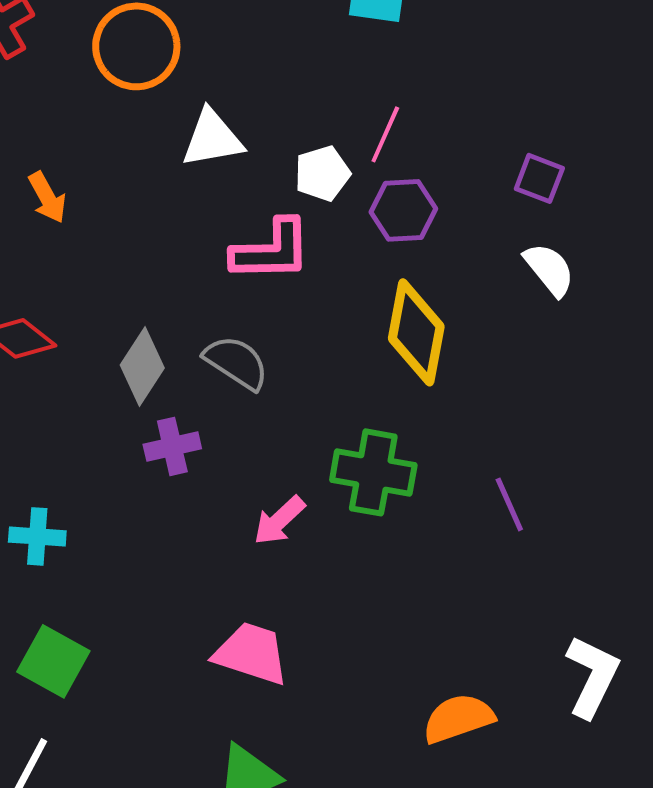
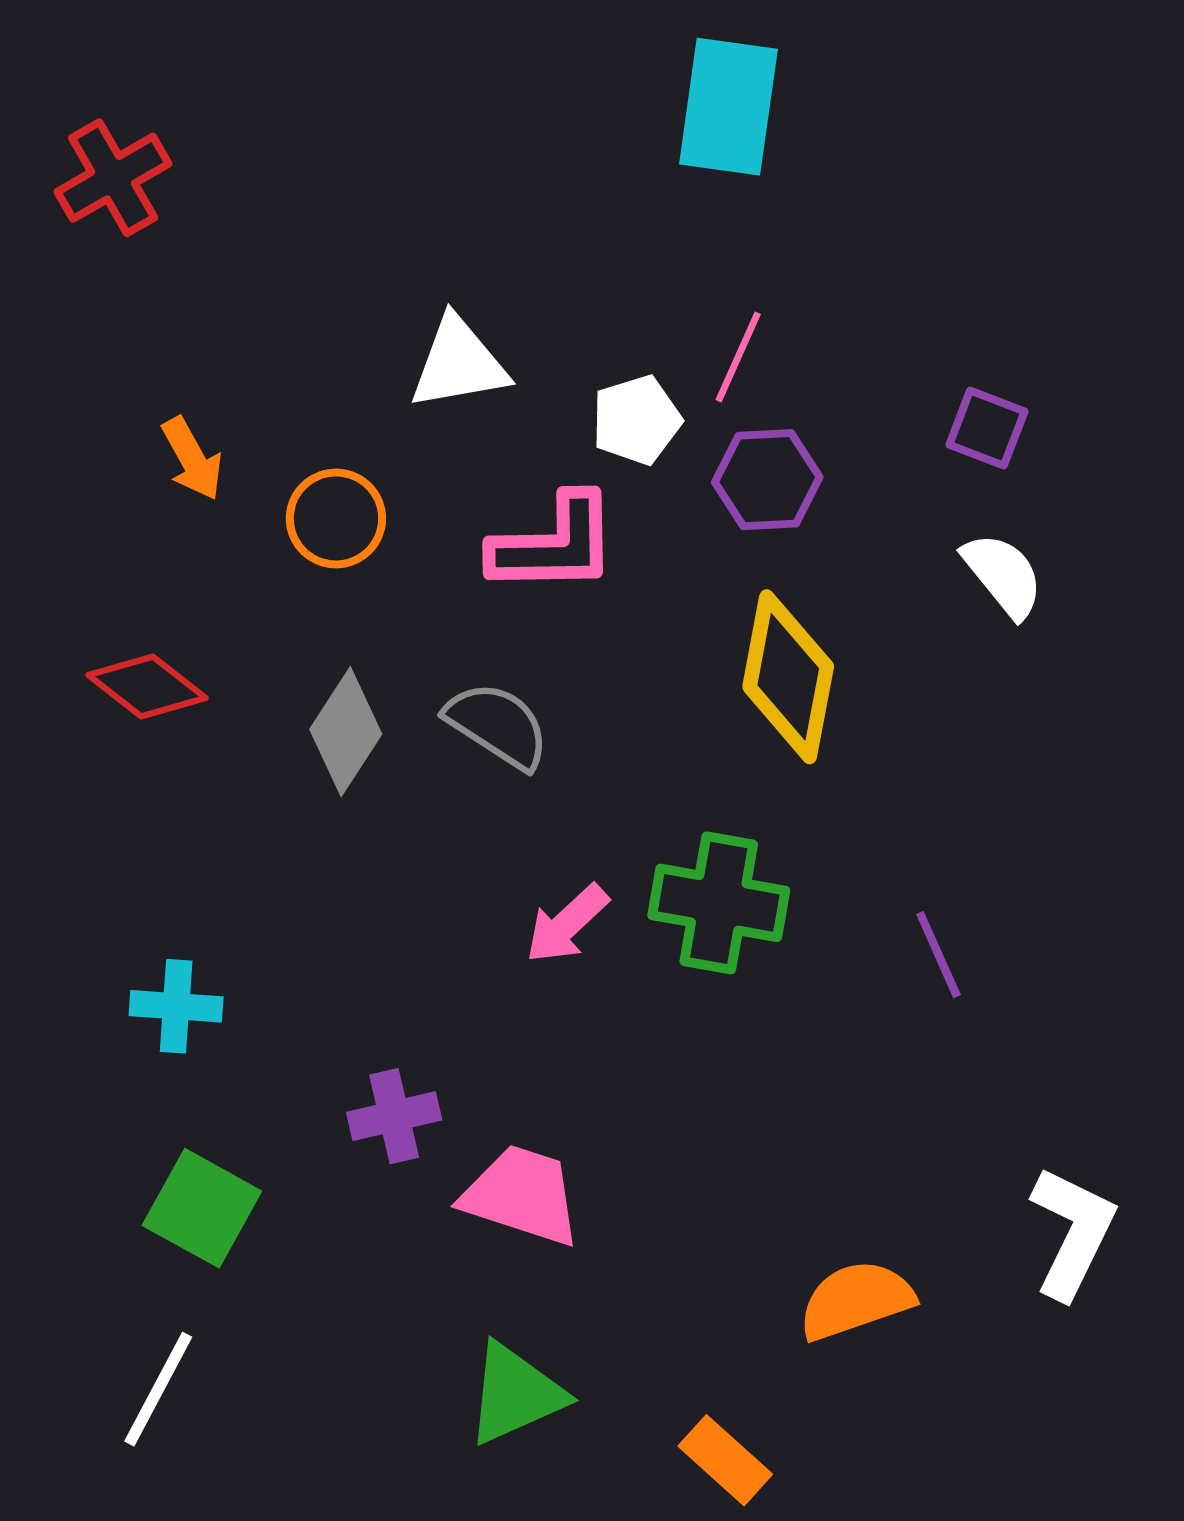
orange circle: (136, 46) -> (336, 518), moved, size x0.7
purple cross: (172, 446) -> (394, 1116), moved
pink arrow: (279, 520) -> (567, 924), moved

